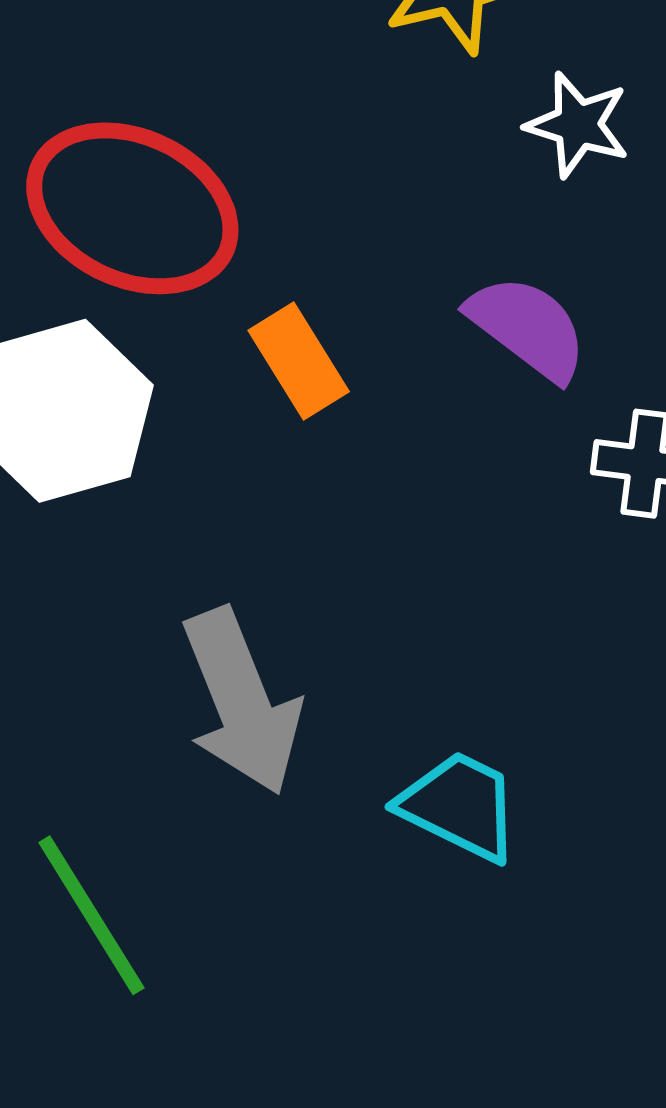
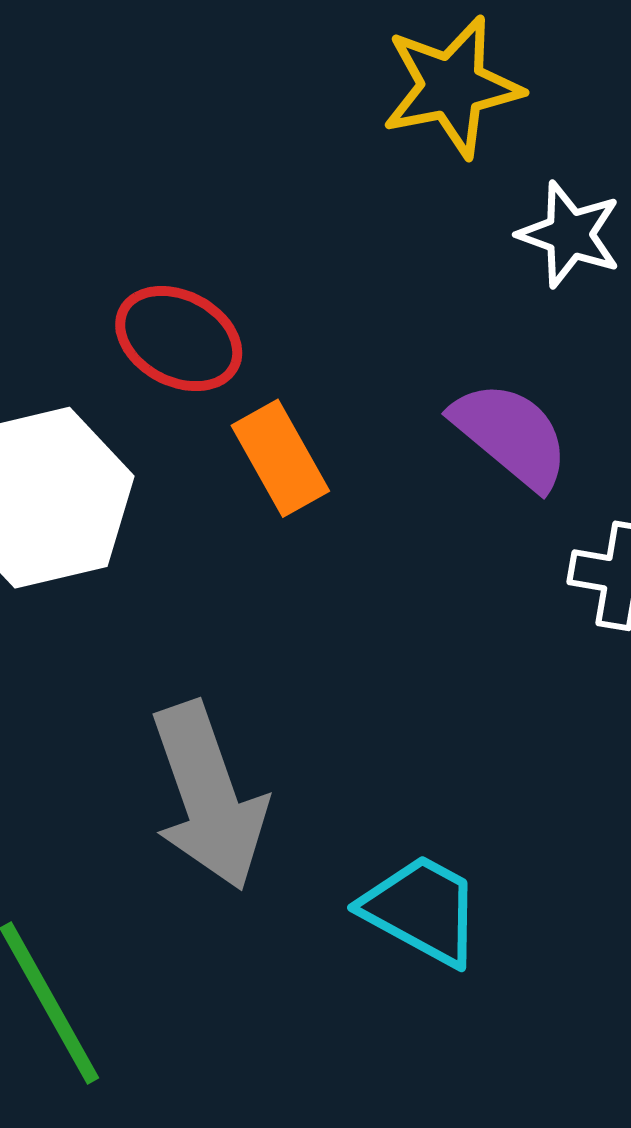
red ellipse: (132, 208) -> (179, 339), moved, size x0.6

